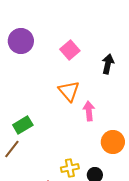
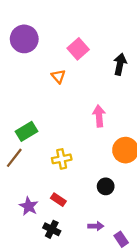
orange triangle: (69, 91) -> (58, 76), moved, size x0.6
yellow cross: (70, 168) -> (62, 159), moved

